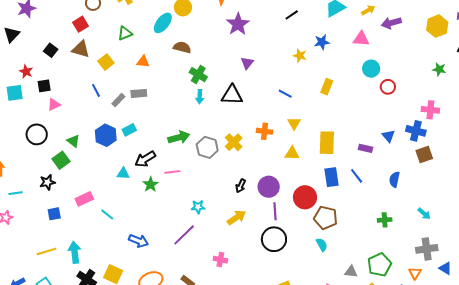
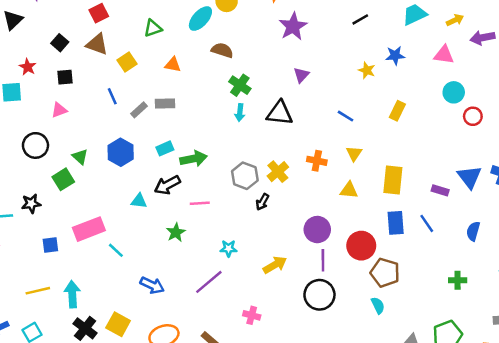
black square: (44, 86) -> (65, 77), moved
cyan rectangle: (129, 130) -> (165, 148), moved
blue triangle: (388, 136) -> (469, 177), size x1.5
green arrow: (179, 137) -> (193, 159), moved
black star: (47, 182) -> (31, 204), moved
green star: (150, 184) -> (176, 232), moved
black arrow: (241, 186) -> (262, 202), moved
pink rectangle: (84, 199) -> (89, 229), size x1.4

